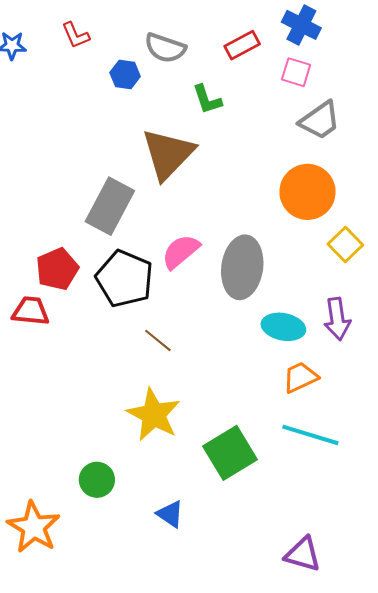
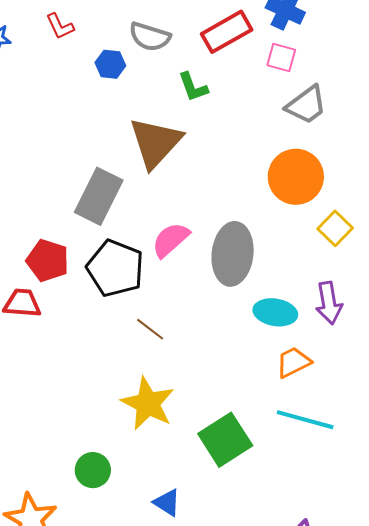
red rectangle: (242, 45) -> (227, 32), size x1.4
red pentagon: (57, 269) -> (48, 261), turned -30

